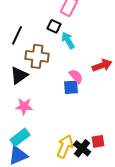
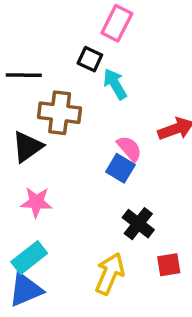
black line: (17, 35) -> (24, 75), turned 66
blue square: (71, 87) -> (120, 168), turned 35
black cross: (82, 148) -> (138, 224), moved

